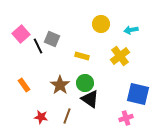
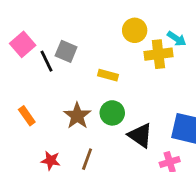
cyan arrow: (131, 30) -> (177, 39), turned -136
yellow cross: (120, 56) -> (158, 54), moved, turned 30
black triangle: (90, 99) -> (140, 135), moved

